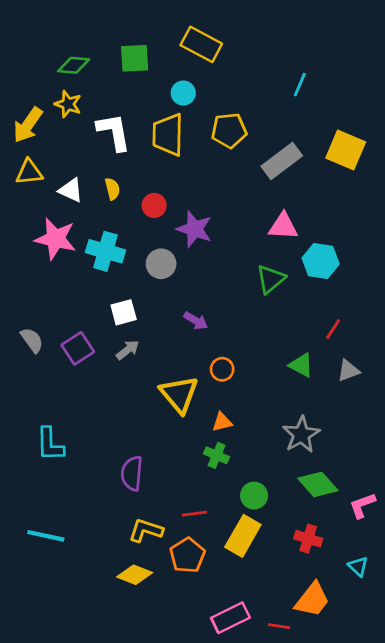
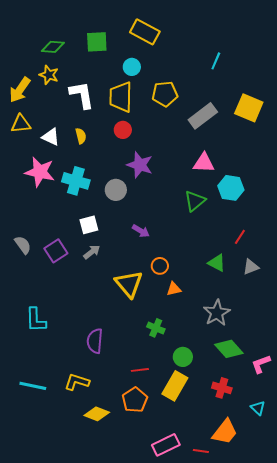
red circle: (154, 205) -> (123, 130), moved
orange triangle: (222, 422) -> (174, 289), moved
yellow L-shape: (146, 530) -> (77, 382), moved

